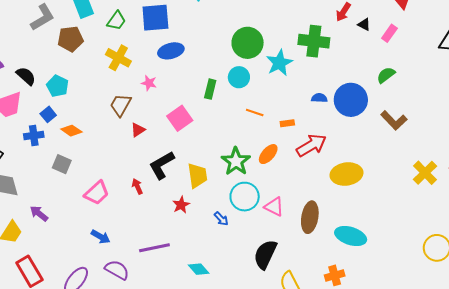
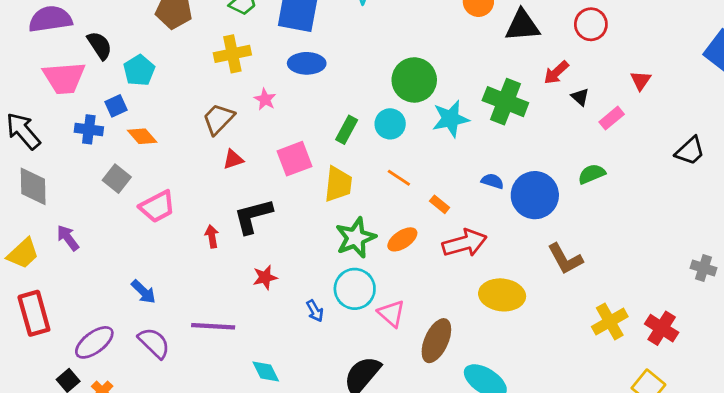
yellow cross: (118, 58) -> (232, 54), turned 35
brown L-shape: (394, 120) -> (565, 259), moved
orange rectangle: (287, 123) -> (440, 204), turned 32
yellow trapezoid: (197, 175) -> (338, 184), moved
pink trapezoid: (97, 193) -> (157, 207), moved

